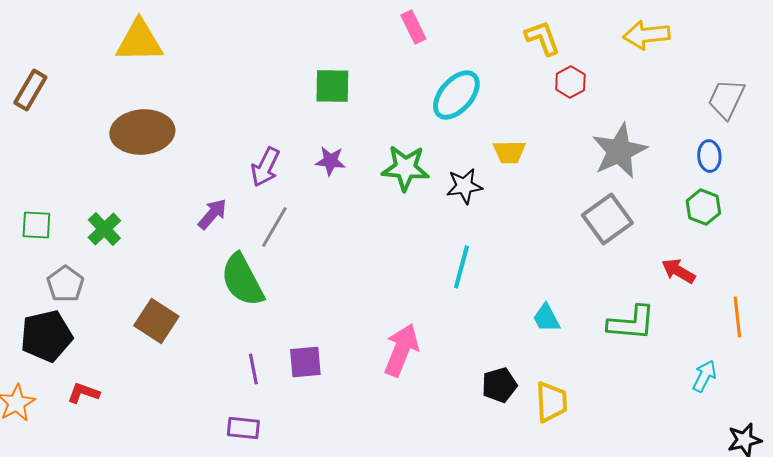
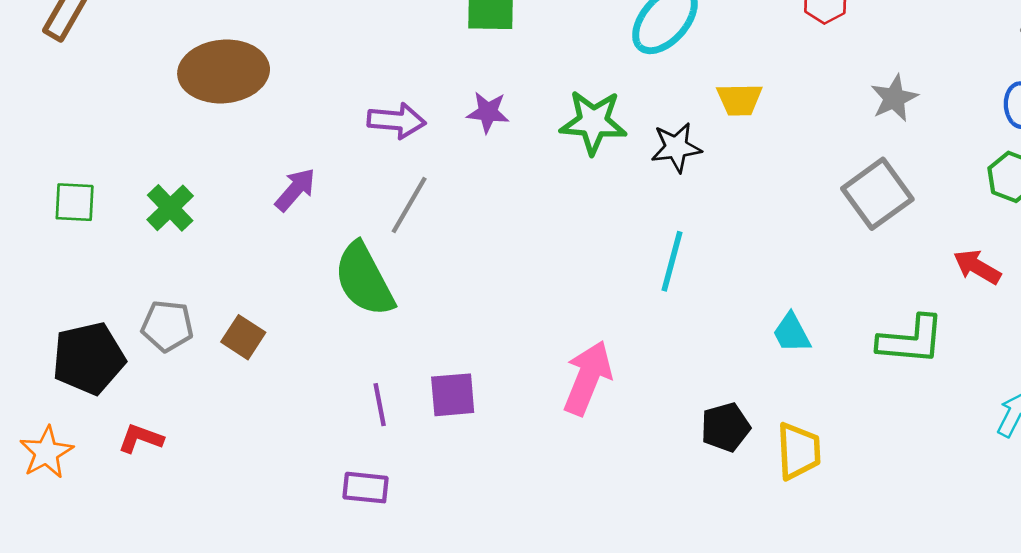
gray star: (619, 151) -> (894, 98), size x0.6
purple arrow: (265, 167) -> (396, 121), turned -111
purple arrow: (212, 214) -> (295, 190), moved
gray pentagon: (65, 284) -> (167, 326), moved, turned -30
brown square: (156, 321) -> (243, 337), size x0.7

